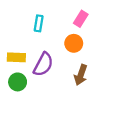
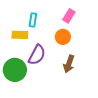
yellow rectangle: (16, 57) -> (20, 35), moved
green circle: (18, 82) -> (15, 70), size x1.5

